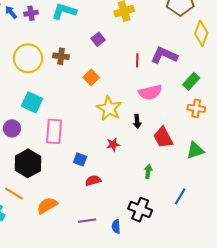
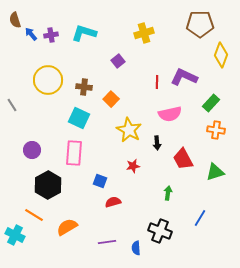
brown cross: (61, 56) -> (84, 87), moved
cyan square: (32, 102) -> (79, 118), moved

